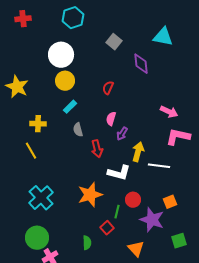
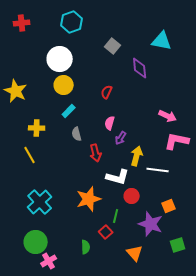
red circle: (133, 200) -> (132, 196), moved

